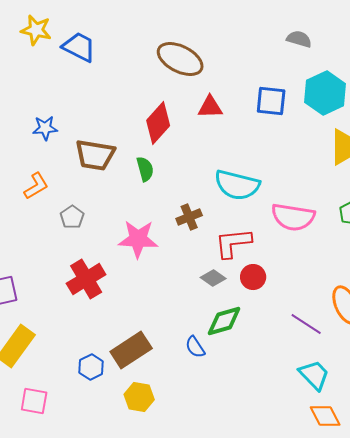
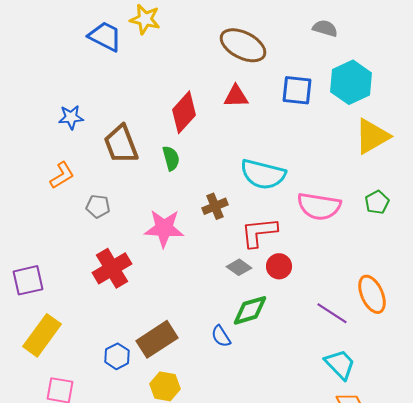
yellow star: (36, 30) -> (145, 19), moved
brown ellipse: (180, 59) -> (243, 45), moved
brown trapezoid: (95, 155) -> (121, 144), turned 60
gray pentagon: (72, 217) -> (98, 206), turned -30

